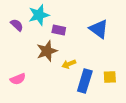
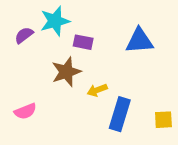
purple semicircle: (17, 25) -> (24, 35), turned -80
blue triangle: (99, 29) -> (139, 41), turned -40
yellow square: (110, 77) -> (163, 120), moved

